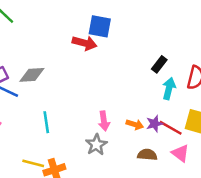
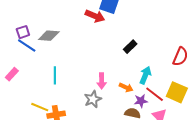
black rectangle: (159, 64) -> (130, 47), moved
cyan arrow: (169, 89) -> (145, 75), moved
purple star: (154, 124) -> (141, 101), moved

